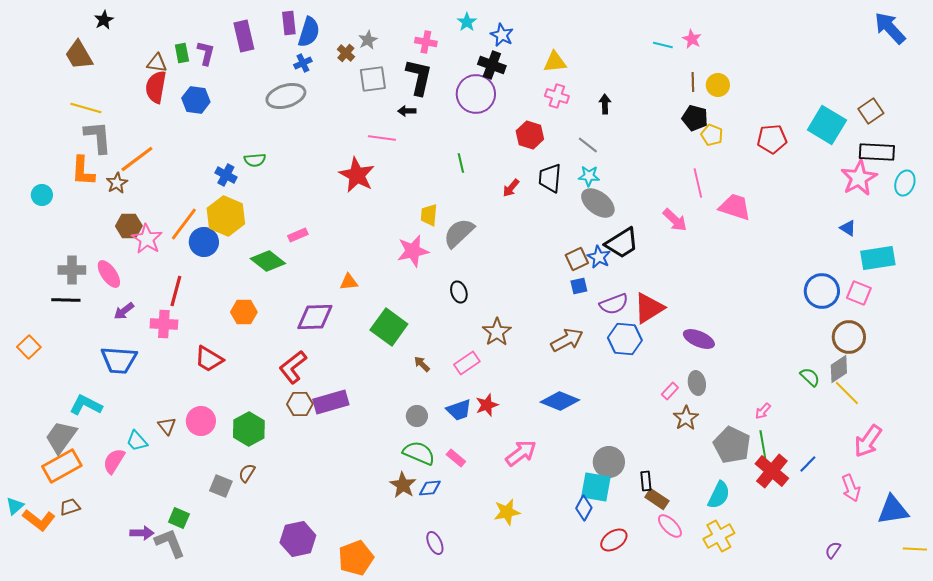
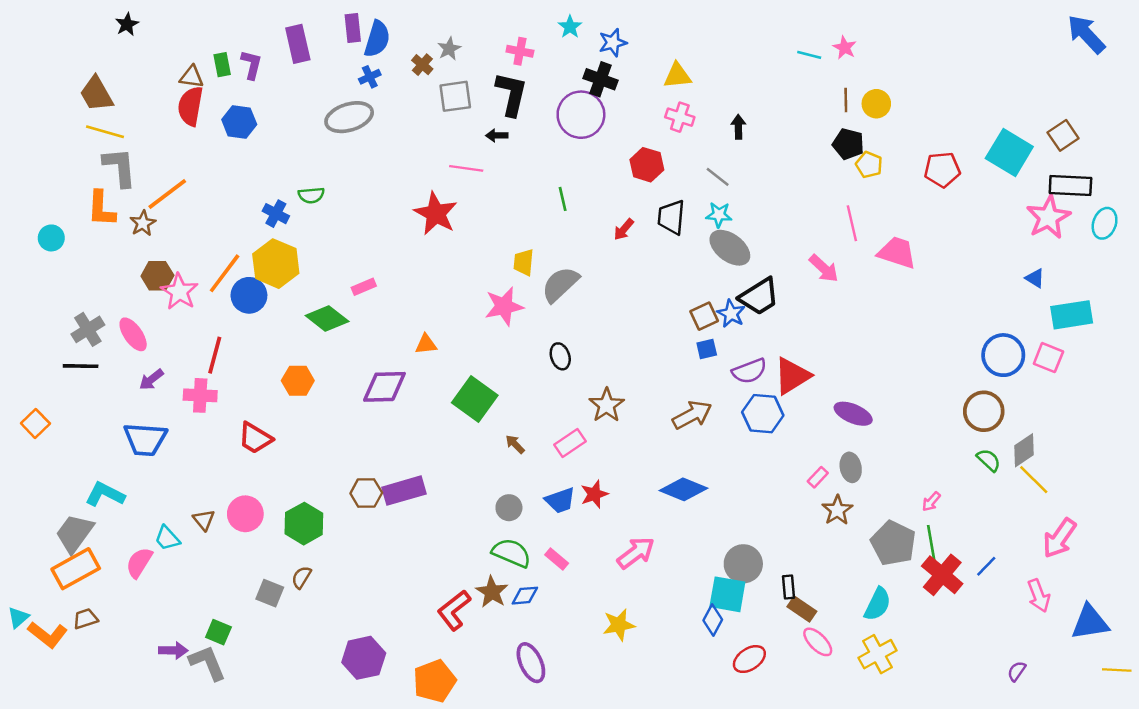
blue star: (502, 35) -> (613, 43), turned 30
brown trapezoid: (79, 55) -> (96, 94), moved
gray cross: (72, 270) -> (88, 329), turned -32
brown circle: (849, 337) -> (984, 411), moved
red L-shape: (293, 367) -> (454, 610), moved
purple ellipse: (435, 543) -> (531, 663), size x1.4

